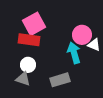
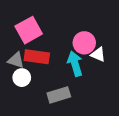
red rectangle: (29, 40) -> (37, 57), moved
gray triangle: (23, 79) -> (16, 60), moved

